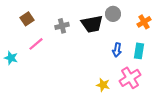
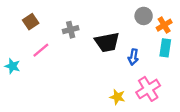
gray circle: (113, 14) -> (144, 16), moved
black trapezoid: (92, 24) -> (107, 42), moved
cyan rectangle: (139, 51) -> (165, 48), moved

